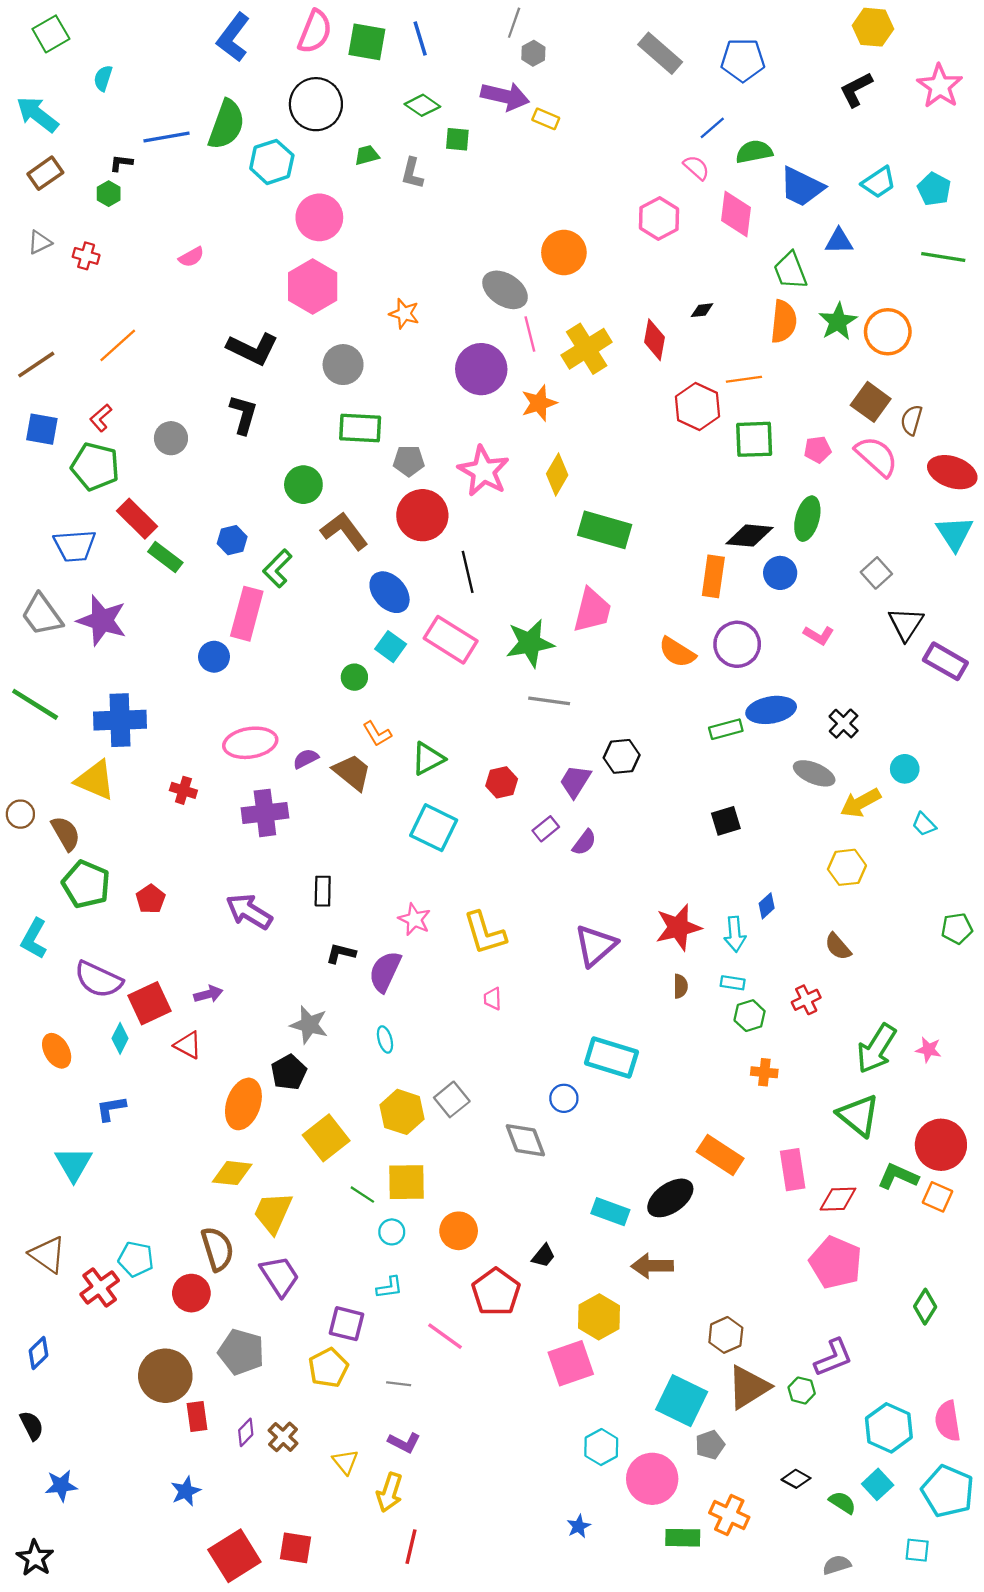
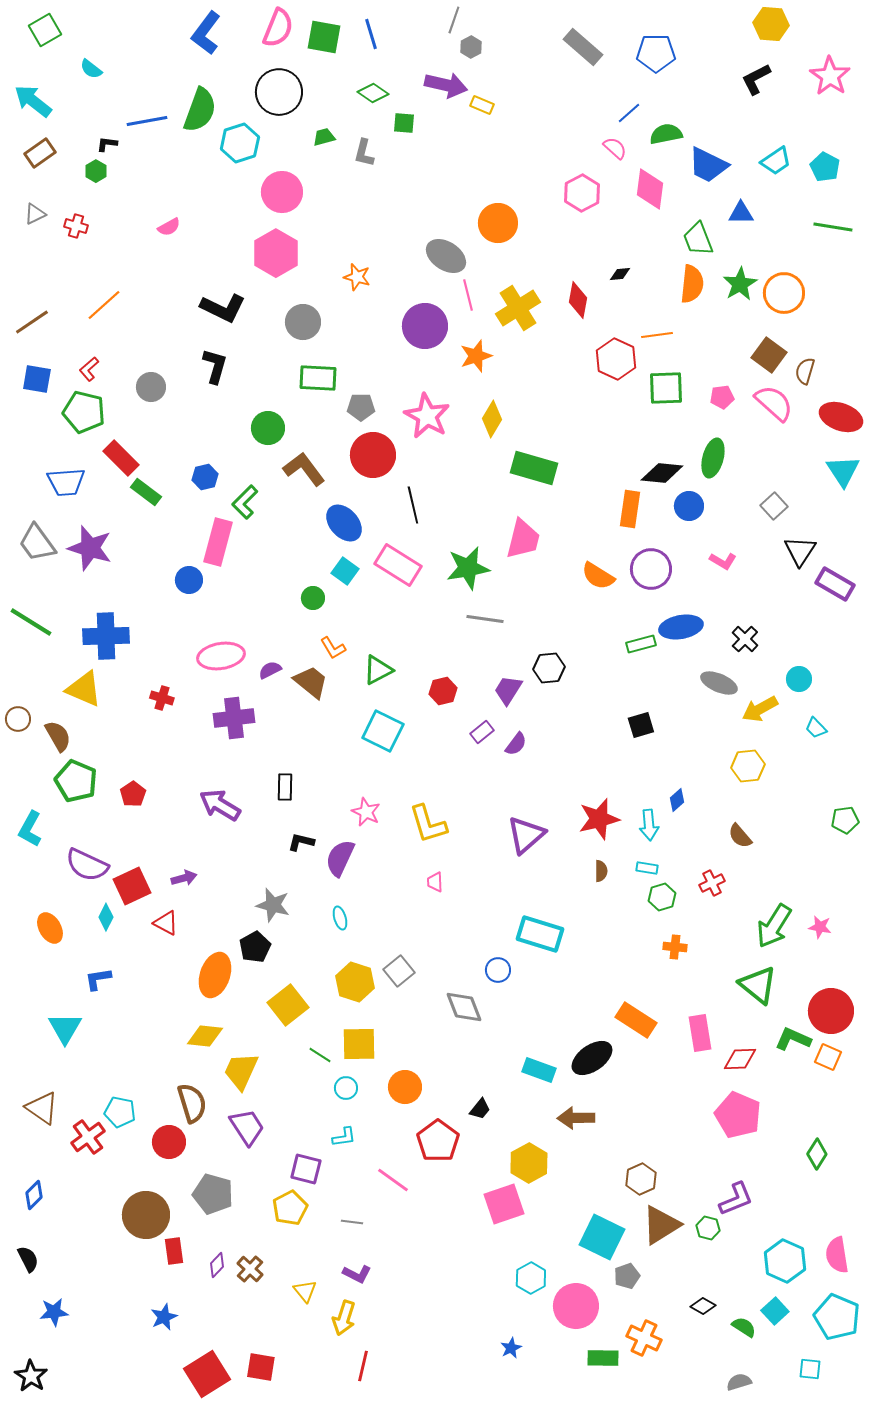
cyan semicircle: (103, 78) -> (91, 69), turned -70

